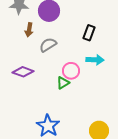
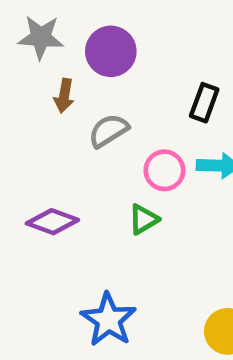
pink circle: (71, 71) -> (164, 170), moved
purple diamond: (23, 72) -> (52, 222), moved

